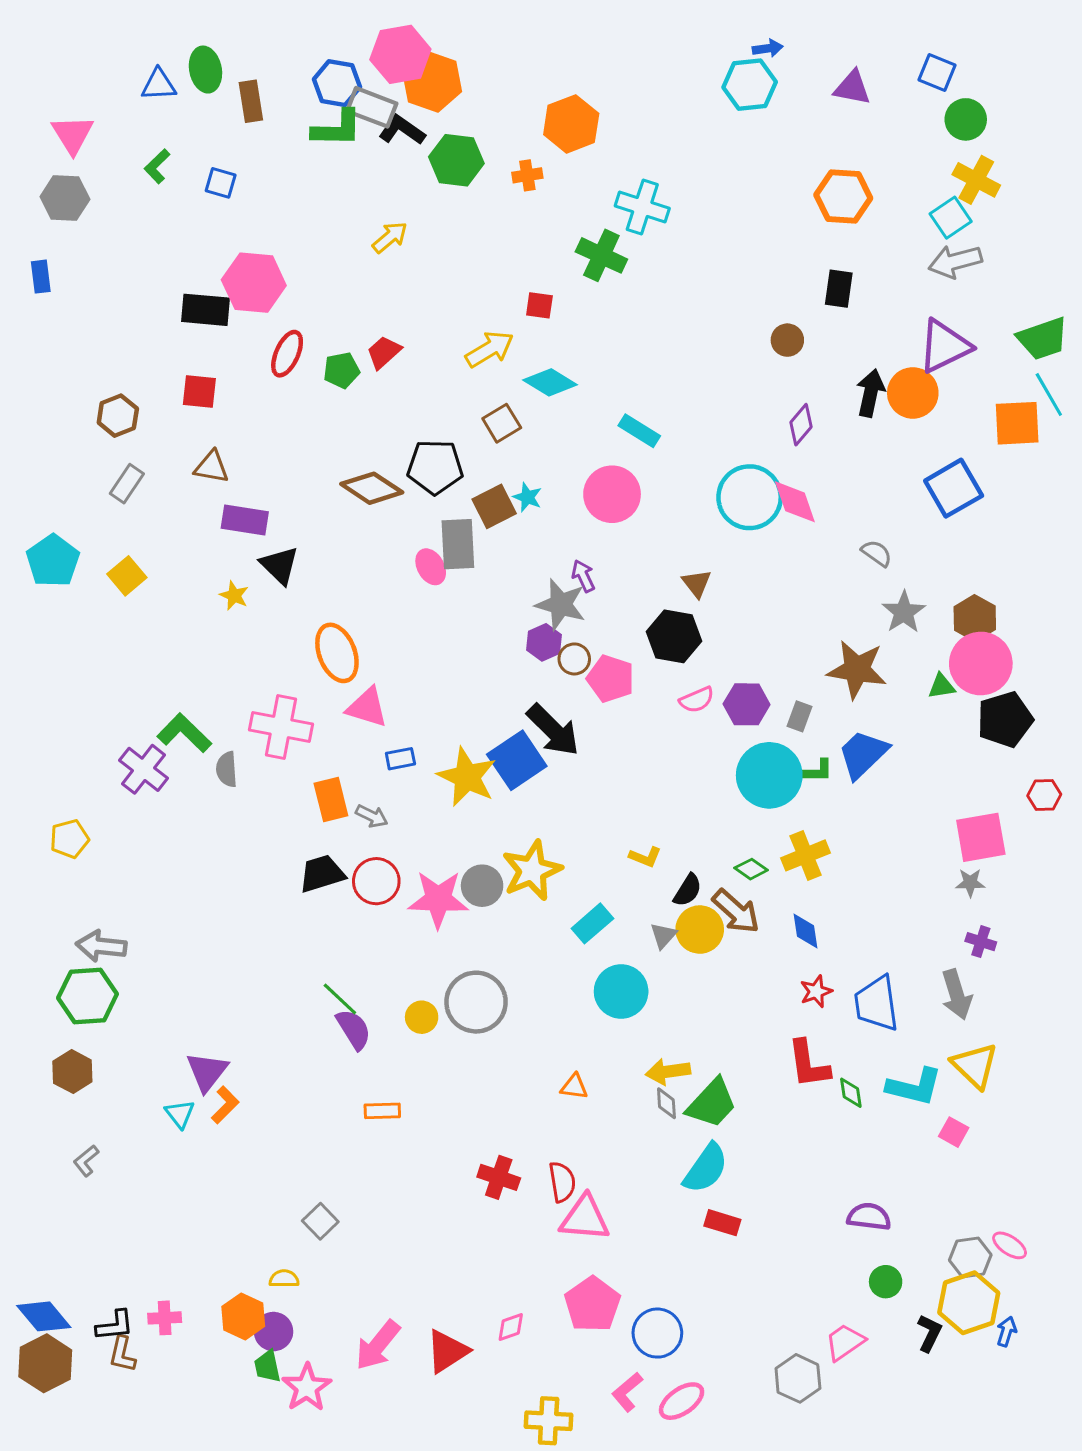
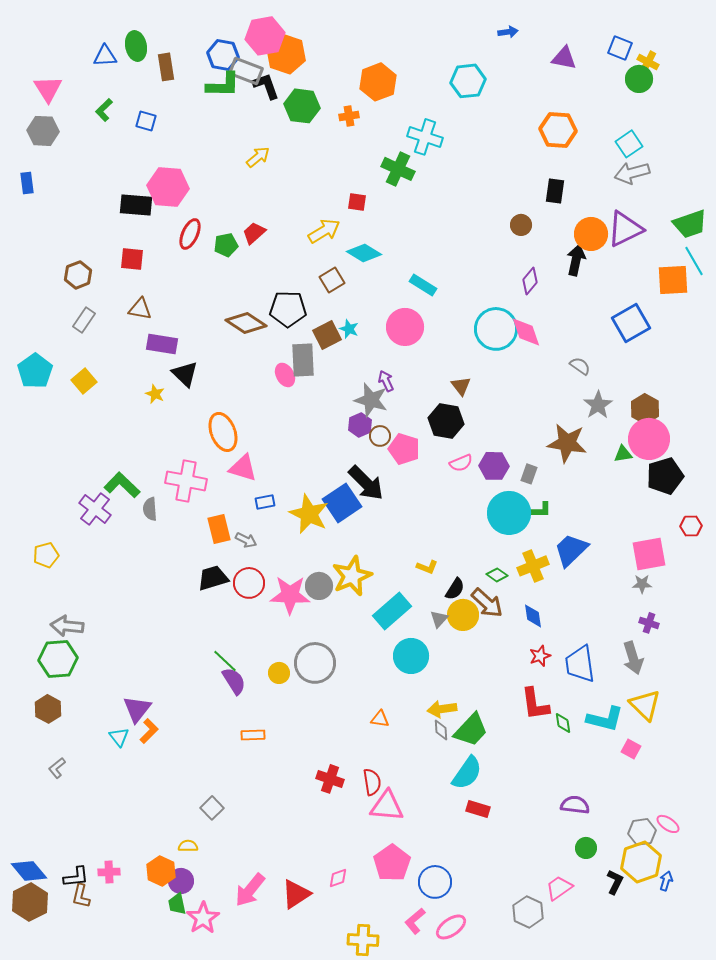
cyan hexagon: (750, 85) -> (468, 81), moved
black L-shape: (402, 130) -> (266, 86), turned 36
yellow cross: (976, 180) -> (648, 62), moved, size x0.7
orange circle: (913, 393) -> (591, 234), moved
blue trapezoid: (863, 754) -> (571, 550), moved
cyan rectangle: (592, 923) -> (392, 611), size x1.4

